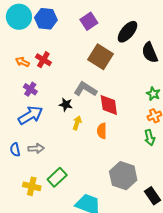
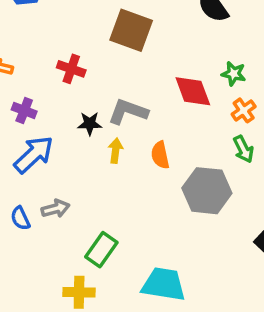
red cross: (43, 60) -> (71, 69), moved
gray L-shape: (85, 89) -> (128, 112), moved
red diamond: (109, 105) -> (193, 91), moved
gray hexagon: (123, 176) -> (207, 191), moved
yellow cross: (32, 186) -> (79, 292), moved

